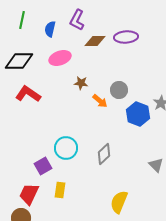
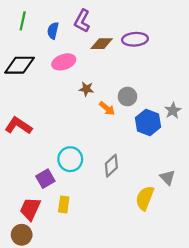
red L-shape: (28, 94) -> (18, 126), moved
yellow semicircle: (119, 202) -> (145, 198), moved

